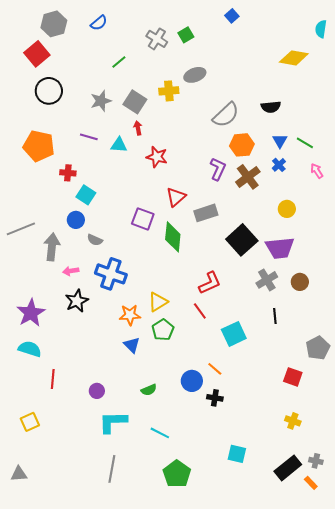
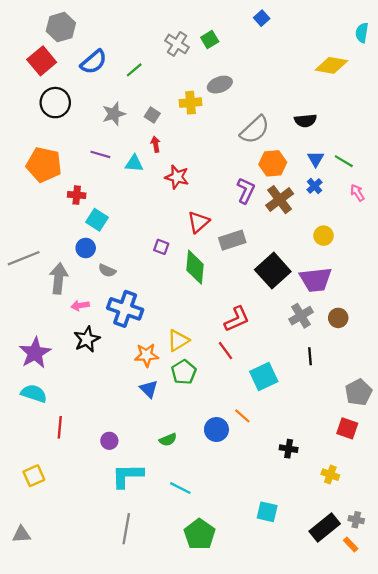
blue semicircle: (99, 23) -> (94, 62), moved, size x1.4
gray square: (135, 102) -> (152, 115), size x0.6
purple square: (143, 219) -> (161, 247), size x0.6
red square: (293, 377) -> (347, 428), moved
black cross: (215, 398) -> (289, 449), moved

